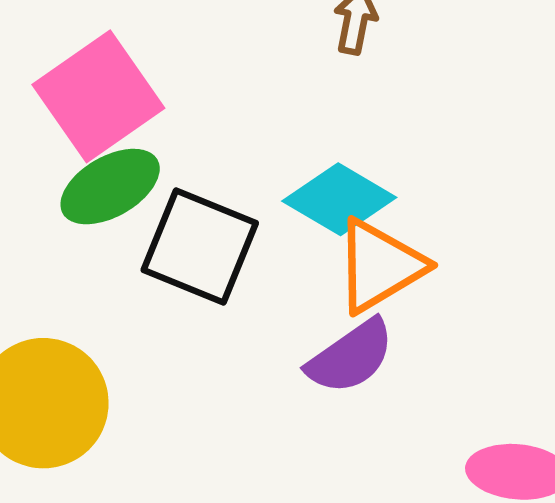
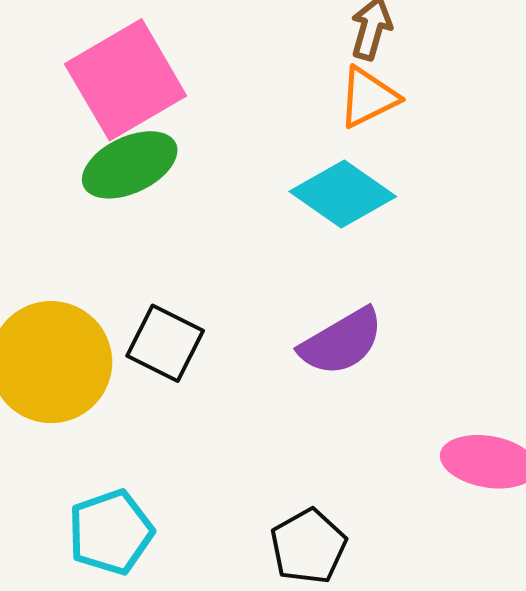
black square: (200, 246) -> (165, 343), moved, size x0.7
orange triangle: (380, 266) -> (368, 97), moved, size x0.7

